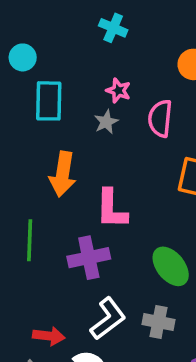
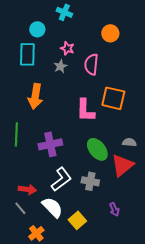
cyan circle: (23, 57) -> (37, 29), moved
pink L-shape: (111, 209) -> (85, 110), moved

